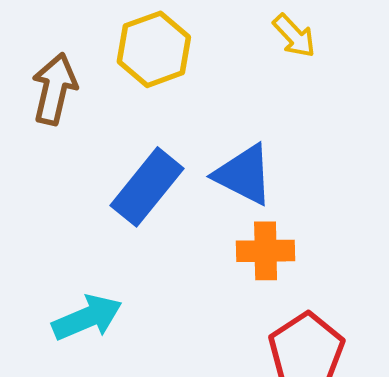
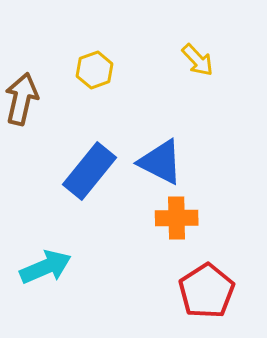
yellow hexagon: (154, 49) -> (95, 70), size x0.7

